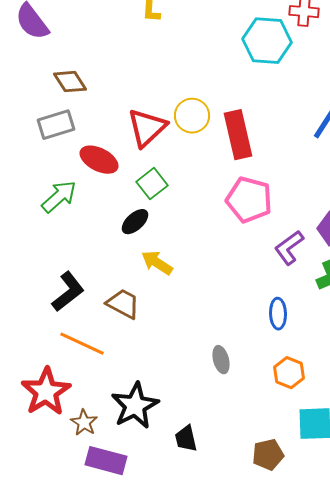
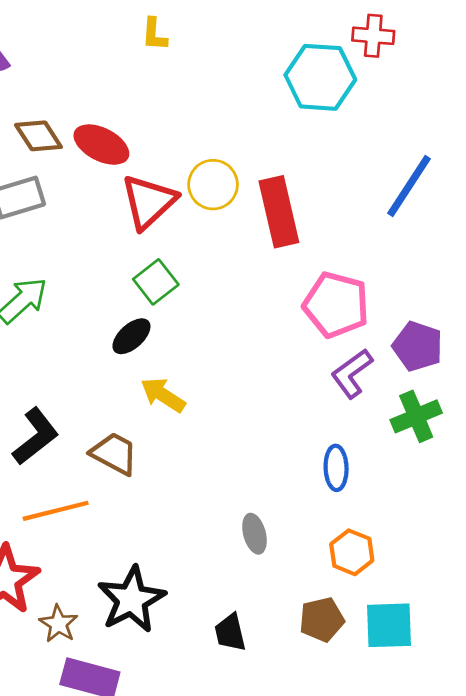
red ellipse: (99, 160) -> (101, 145), moved
pink pentagon: (249, 200) -> (336, 305), moved
orange line: (82, 344) -> (56, 511), turned -39
black trapezoid: (186, 439) -> (230, 632), moved
brown pentagon: (268, 455) -> (322, 620), moved

